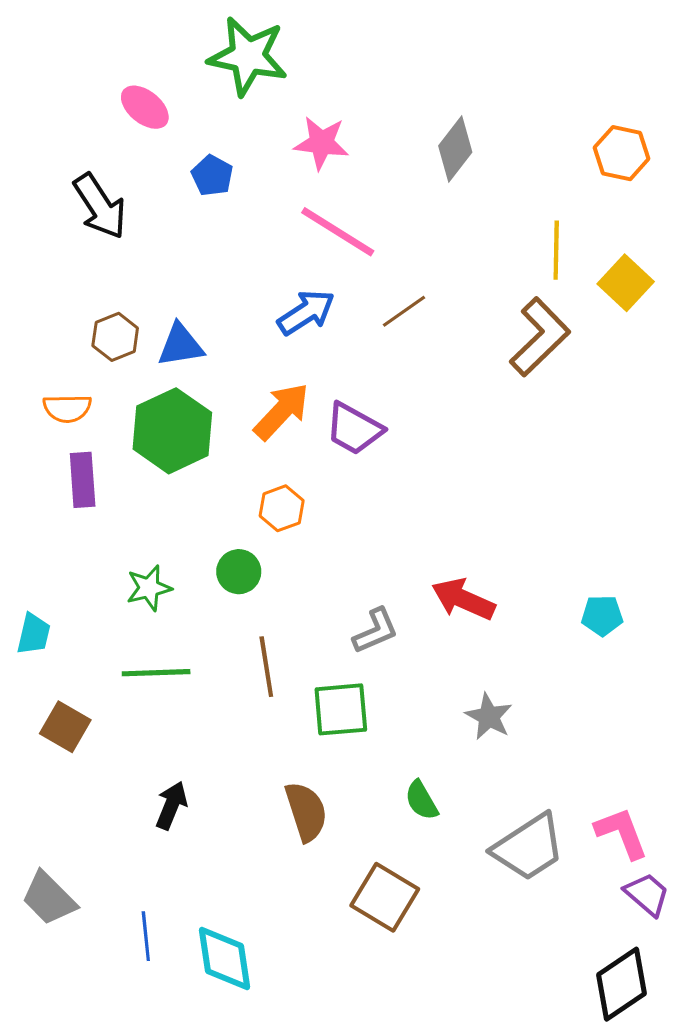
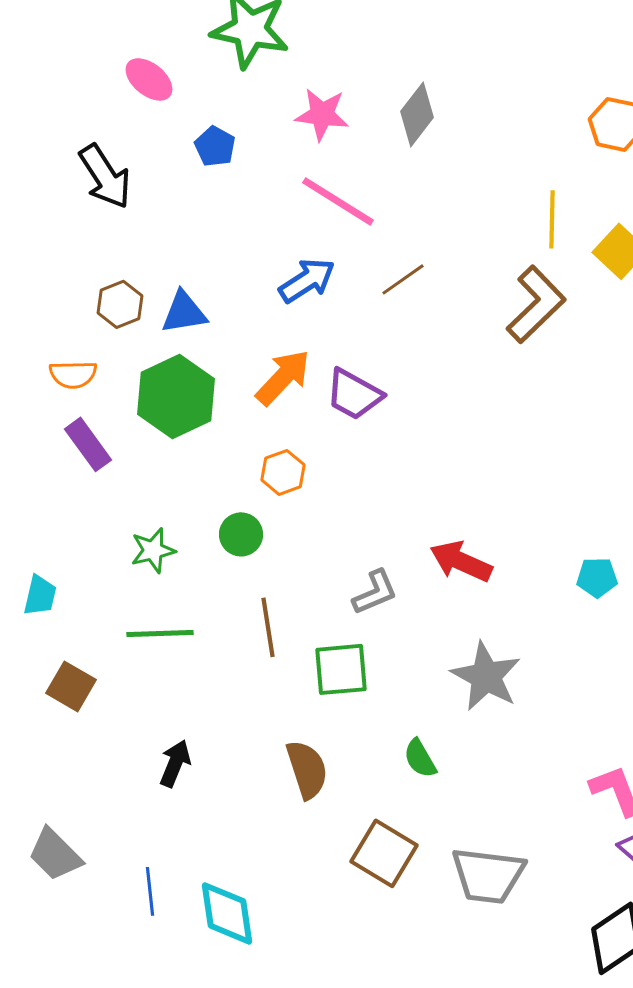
gray diamond: (455, 149) -> (417, 114), moved
purple rectangle: (83, 480) -> (88, 444), turned -32
gray star: (489, 717) -> (486, 676), size x1.5
gray trapezoid: (529, 847) -> (488, 875), moved, turned 40

